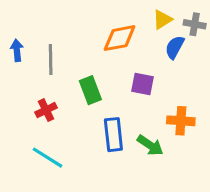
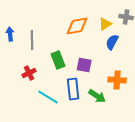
yellow triangle: (162, 20) -> (105, 24), moved
blue semicircle: (175, 47) -> (112, 42), moved
purple square: (143, 84) -> (84, 65), moved
cyan line: (48, 158) -> (48, 97), moved

